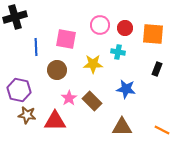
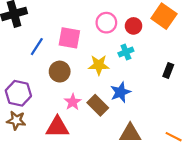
orange square: (153, 34) -> (164, 16), moved, turned 30
blue line: (36, 47) -> (37, 47), turned 36
cyan cross: (118, 52) -> (126, 52), turned -32
blue star: (126, 89) -> (120, 92), moved, turned -30
brown star: (27, 115) -> (16, 120), moved

